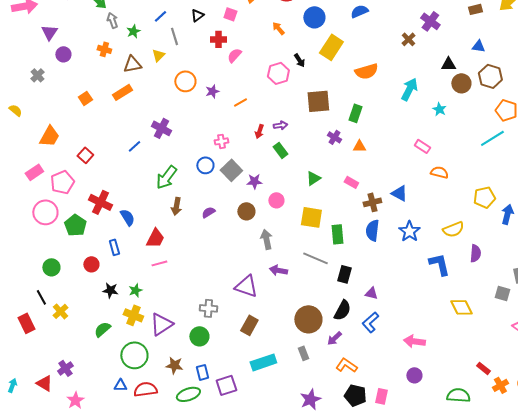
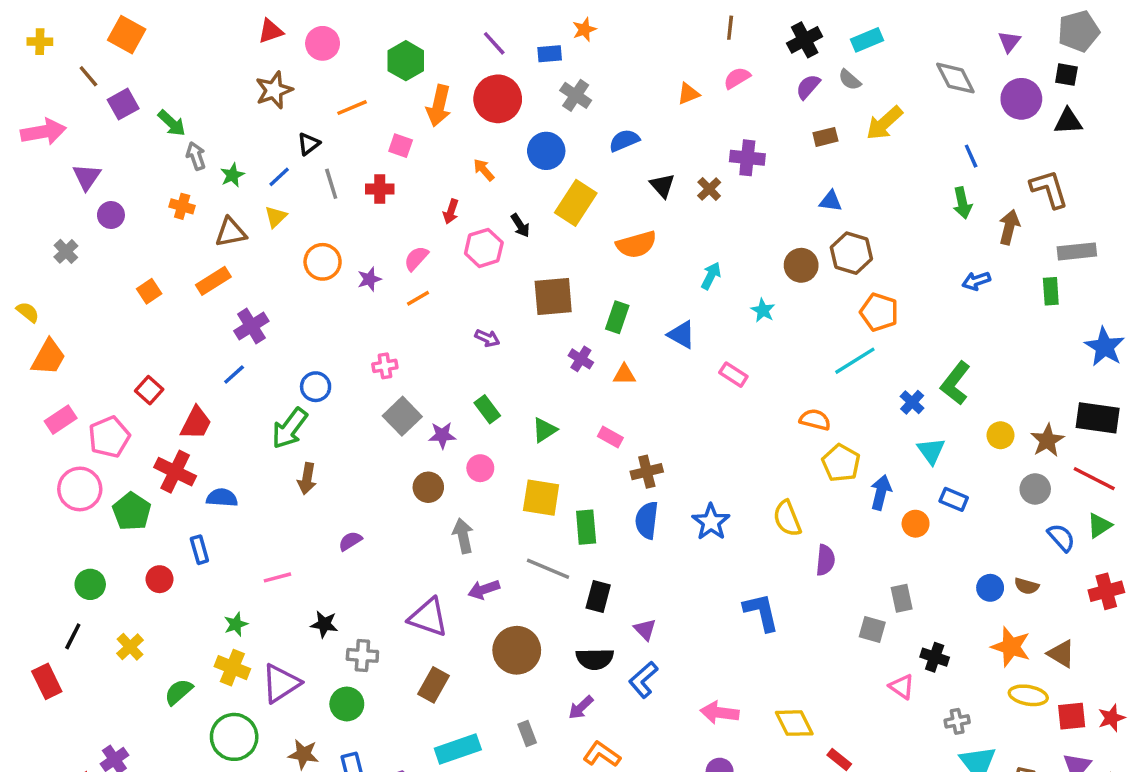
black triangle: (197, 15) -> (309, 144), moved
blue line: (160, 16) -> (279, 177), moved
purple cross: (430, 21) -> (747, 158), turned -30
gray line: (174, 36) -> (331, 184), moved
pink semicircle: (234, 55) -> (416, 258), moved
black triangle: (448, 64) -> (662, 186), moved, turned 49
cyan arrow: (409, 89) -> (711, 276), size x0.7
purple arrow: (280, 125) -> (487, 338), turned 32
purple cross: (161, 128) -> (251, 326), moved, turned 30
red arrow: (259, 131) -> (451, 212), moved
orange trapezoid: (49, 136) -> (49, 357), moved
green rectangle: (280, 150) -> (487, 409), moved
blue circle: (205, 165) -> (316, 387), moved
orange semicircle: (439, 172) -> (815, 420), moved
blue triangle: (399, 193) -> (681, 335), moved
yellow pentagon: (484, 197) -> (841, 463), turned -30
purple semicircle: (208, 212) -> (350, 541), moved
blue semicircle: (127, 217) -> (222, 498), turned -54
yellow semicircle: (453, 229) -> (787, 518), turned 90
red trapezoid: (155, 238) -> (196, 423), moved
blue L-shape: (439, 264) -> (761, 612), moved
purple arrow: (278, 270) -> (484, 590), turned -30
black star: (110, 290) -> (324, 624), moved
purple triangle: (371, 293) -> (645, 629), turned 32
black line: (41, 297) -> (73, 636), turned 56
yellow diamond: (461, 307) -> (794, 723), moved
black semicircle: (342, 310) -> (595, 659), turned 60
yellow cross: (60, 311) -> (130, 647), moved
brown circle: (308, 319) -> (517, 650), moved

